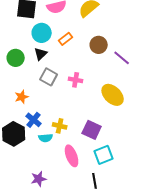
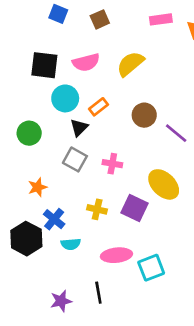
black triangle: (41, 54) -> (79, 128), moved
yellow cross: (60, 126) -> (97, 209), moved
purple square: (92, 130) -> (135, 208), moved
pink ellipse: (72, 156) -> (116, 255), moved, turned -75
black line: (95, 181) -> (98, 293), moved

